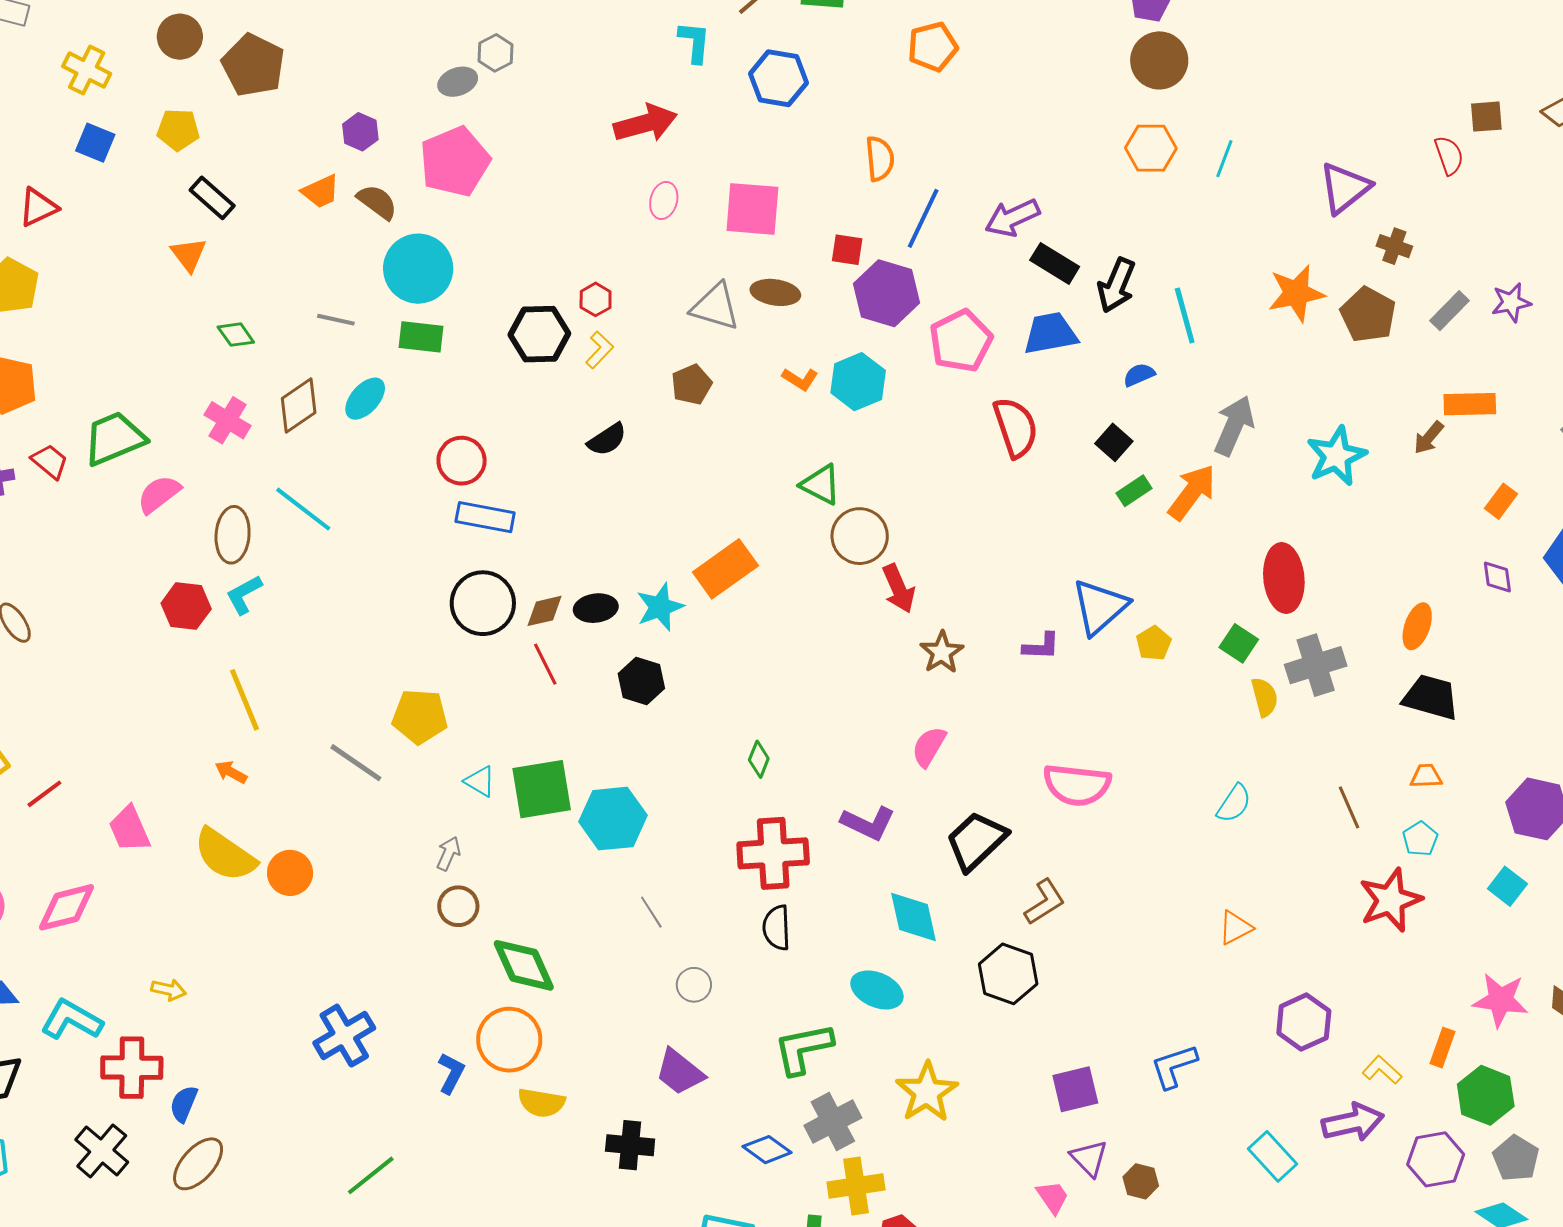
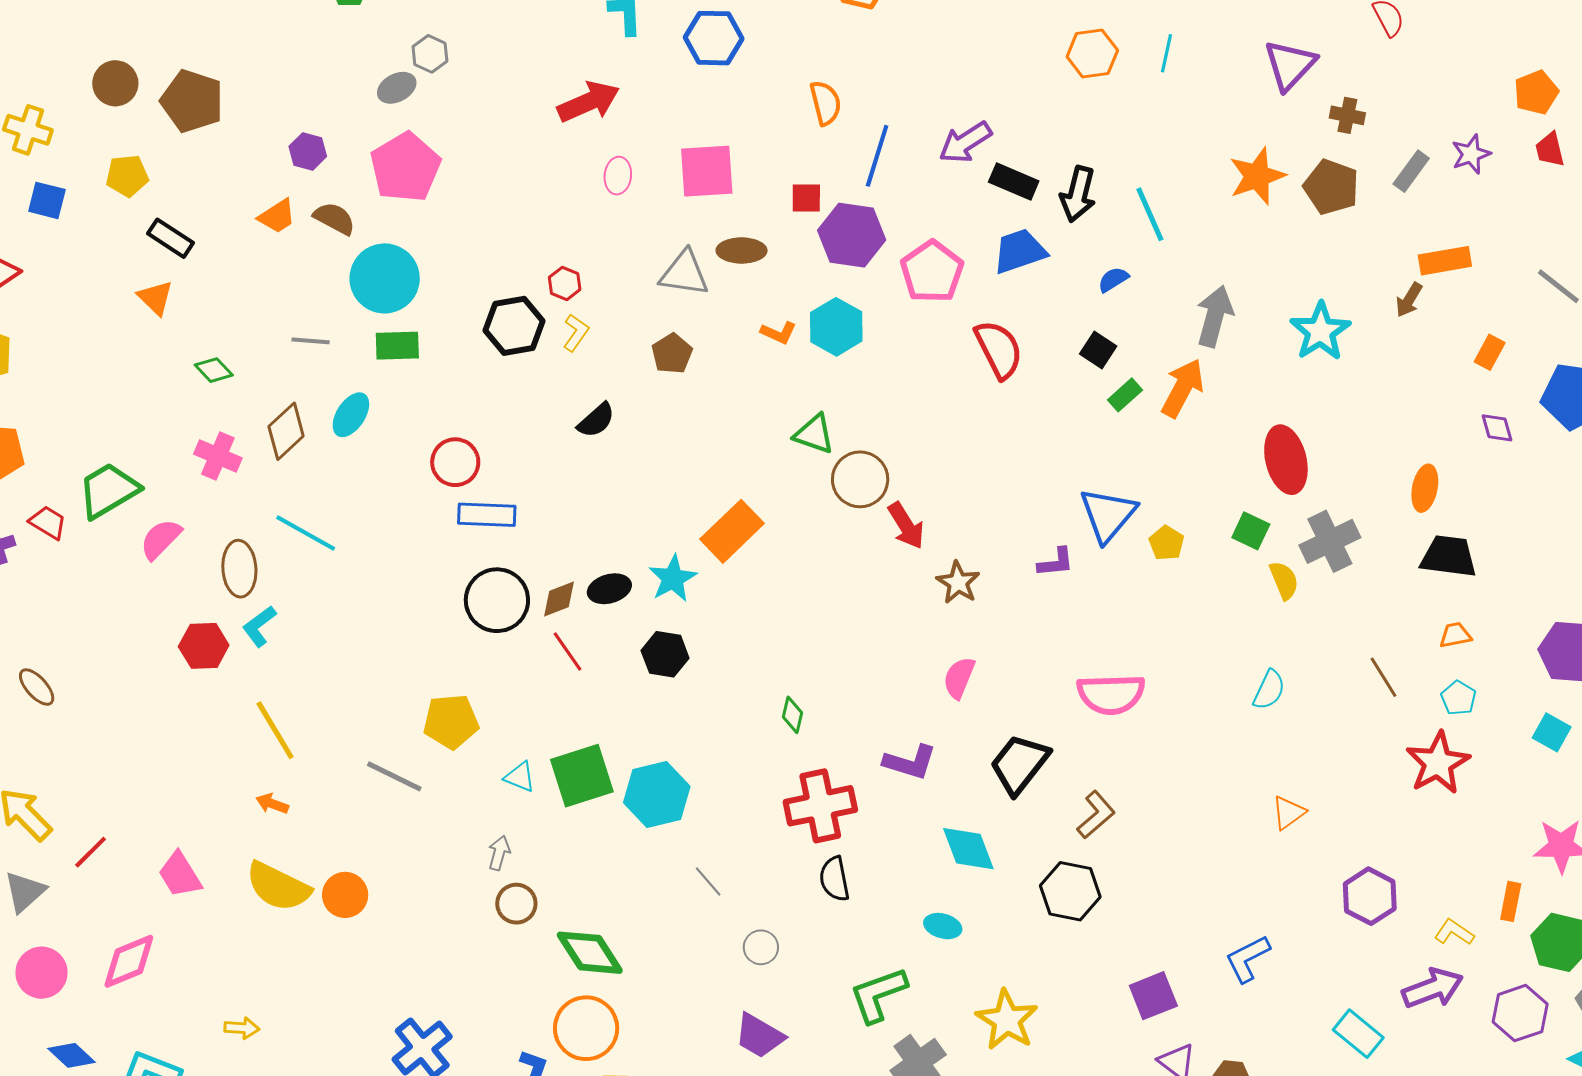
cyan ellipse: (877, 990) -> (943, 926), size x0.7

